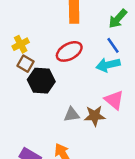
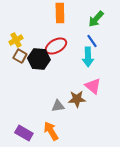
cyan arrow: (108, 65) -> (88, 57), turned -78
black hexagon: (41, 81) -> (39, 59), moved
gray triangle: (72, 115) -> (58, 106), moved

